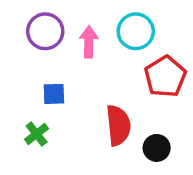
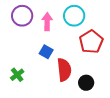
blue square: (54, 94) -> (46, 52), moved, turned 32

